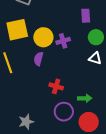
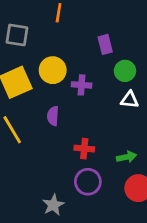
yellow circle: (43, 37) -> (53, 70), moved
purple cross: (63, 41) -> (81, 85), turned 32
purple circle: (64, 112) -> (88, 182), moved

